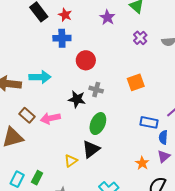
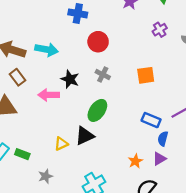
black star: (77, 99) -> (70, 79), moved
brown rectangle: (27, 115) -> (17, 77), moved
green rectangle: (37, 178) -> (22, 154), turned 72

